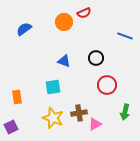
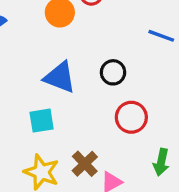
blue triangle: (64, 61) -> (60, 77), size x1.5
brown cross: (79, 113) -> (85, 164), turned -35

